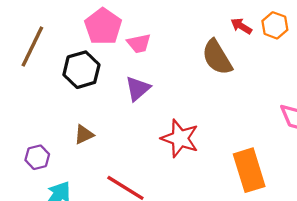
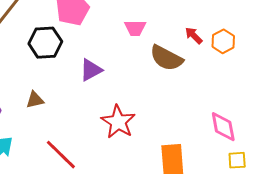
pink trapezoid: (139, 43) -> (135, 28), moved
brown semicircle: (217, 57) -> (166, 58), turned -44

